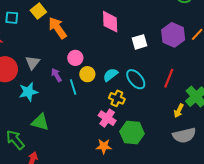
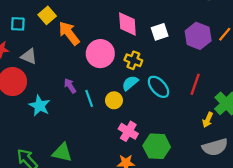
white square: (139, 42) -> (160, 32), moved
pink circle: (75, 58) -> (100, 54), moved, size x1.6
gray triangle: (33, 62) -> (29, 56), moved, turned -42
yellow circle: (87, 74) -> (114, 100), moved
cyan star: (28, 92) -> (40, 106), turned -30
yellow cross: (117, 98) -> (133, 60), moved
green triangle: (40, 122) -> (62, 153), moved

